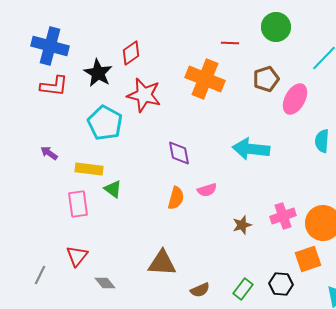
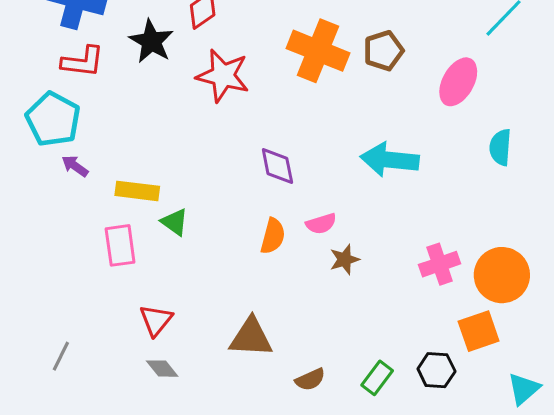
brown pentagon: (266, 79) -> (383, 51), moved
cyan pentagon: (105, 123) -> (53, 119), moved
brown star: (242, 225) -> (344, 259), moved
red triangle: (77, 256) -> (156, 320), moved

